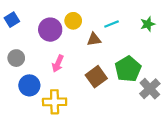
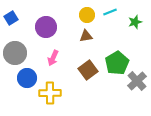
yellow circle: (73, 21) -> (87, 15), moved
cyan line: (112, 24) -> (110, 12), moved
gray circle: (16, 58) -> (15, 53), size x1.5

